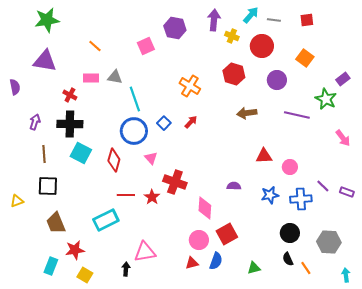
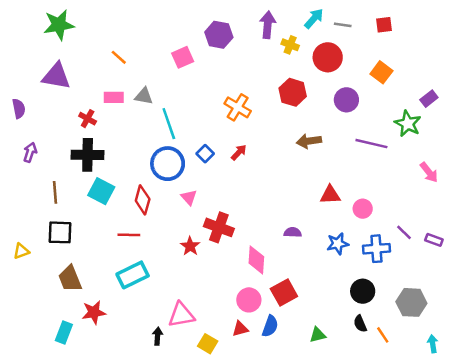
purple arrow: (35, 122) -> (30, 152), moved
red line: (126, 195) -> (129, 235), moved
yellow square: (85, 275) -> (208, 344), moved

